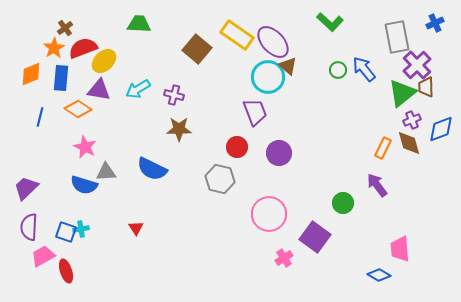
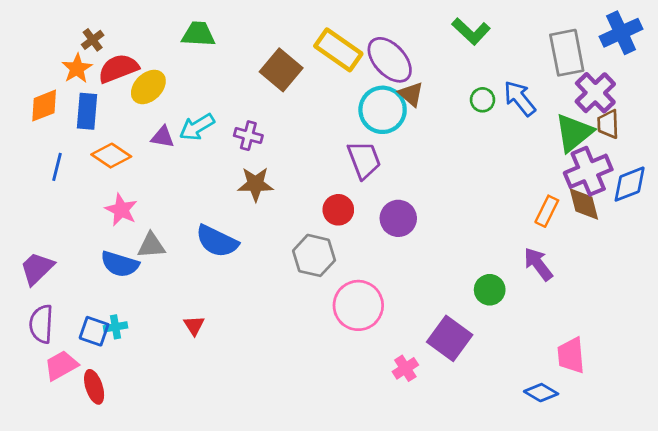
blue cross: (435, 23) -> (621, 33), size x1.6
purple triangle: (99, 90) -> (163, 137), moved, size x0.7
purple cross: (412, 120) -> (588, 171), size x1.8
pink circle: (269, 214) -> (358, 305), moved

